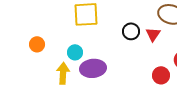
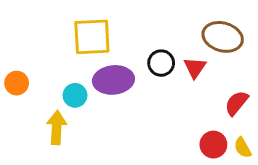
purple ellipse: (93, 68) -> (113, 80), moved
red circle: (161, 75) -> (213, 145), moved

